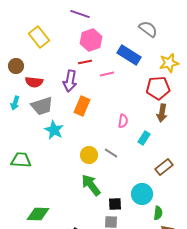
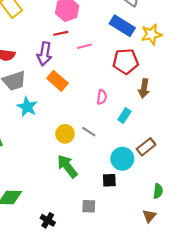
blue rectangle: (129, 55) -> (122, 26), moved
red pentagon: (158, 88) -> (126, 61), moved
orange rectangle: (82, 106) -> (57, 81), turned -72
cyan circle: (142, 194) -> (122, 159), moved
black square: (115, 204) -> (109, 180), moved
green semicircle: (158, 213) -> (158, 191), moved

